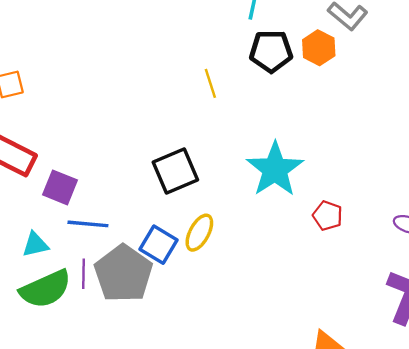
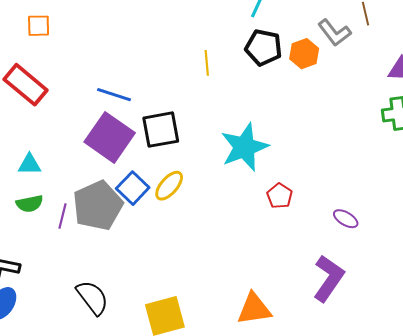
purple square: (60, 187) -> (110, 137), moved, size x1.6
blue line: (88, 224) -> (114, 95), moved
purple line: (84, 274) -> (62, 216), moved
green semicircle: (45, 289) -> (30, 204), size x0.6

